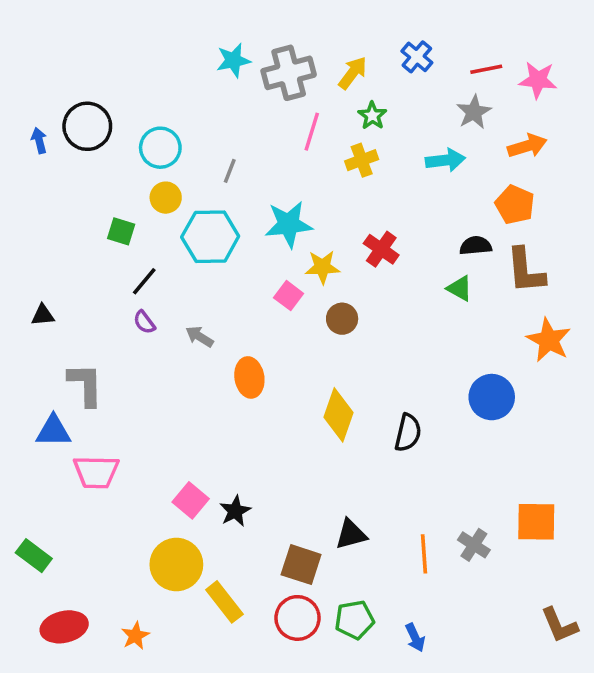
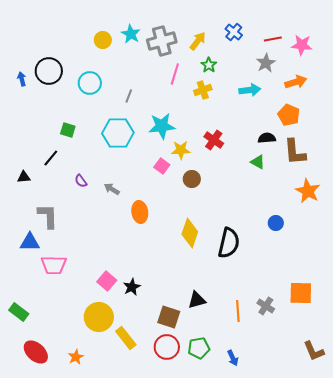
cyan star: (233, 60) -> (131, 34), turned -30
yellow circle: (166, 198) -> (103, 40), moved
black line: (144, 281) -> (51, 158), moved
blue circle: (492, 397) -> (276, 223), size x0.6
black semicircle: (408, 433) -> (229, 243), size x1.4
red ellipse: (64, 627) -> (36, 352), turned 55

